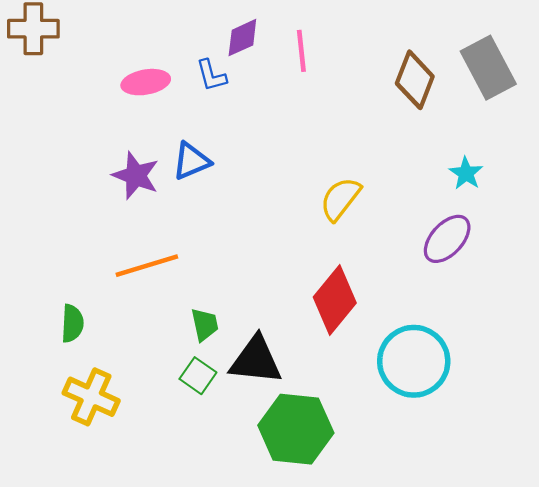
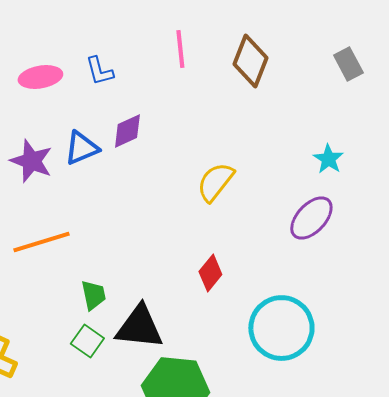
purple diamond: (242, 38) -> (127, 131), moved
gray rectangle: (488, 68) -> (348, 64), size x0.6
brown diamond: (415, 80) -> (250, 61), moved
red diamond: (335, 300) -> (210, 273), size x0.6

